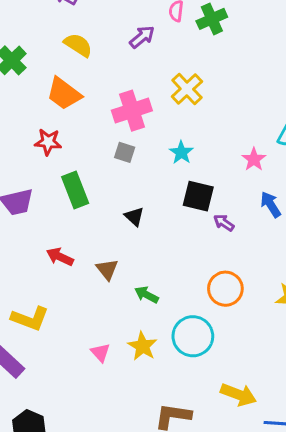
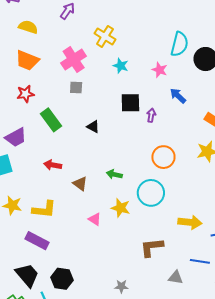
cyan star: (181, 153) -> (121, 66), moved
purple arrow: (224, 223) -> (151, 115), turned 80
brown triangle: (107, 269) -> (80, 184), moved

